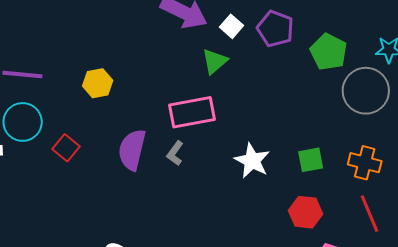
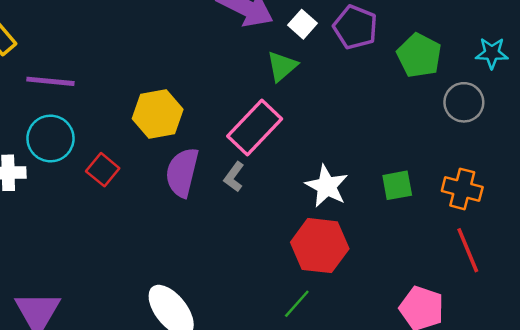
yellow hexagon: (98, 83) -> (158, 114), moved, size x1.4
gray circle: (366, 91) -> (464, 102), size x0.7
pink rectangle: (192, 112) -> (255, 127), turned -36
red hexagon: (305, 212) -> (320, 246), moved, size x1.4

